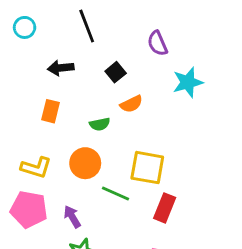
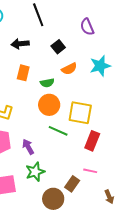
cyan star: (188, 82) -> (100, 66), moved
orange rectangle: (51, 111) -> (23, 73), moved
orange circle: (85, 163) -> (49, 105), moved

